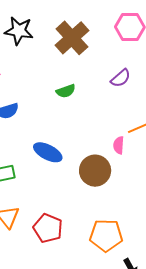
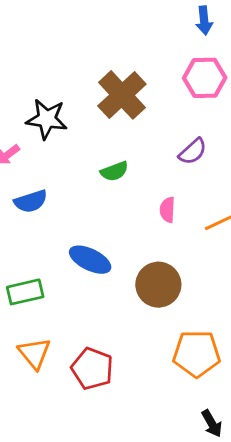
black star: (19, 31) -> (47, 119), moved
pink semicircle: (119, 145) -> (167, 210), moved
orange pentagon: (106, 235) -> (197, 354), moved

